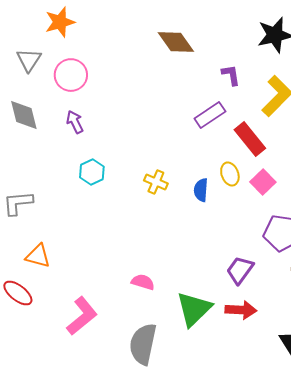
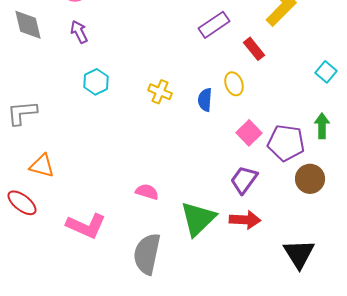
red rectangle: (250, 139) -> (254, 49), size x0.7
pink square: (263, 182) -> (249, 133), moved
pink L-shape: (82, 316) -> (86, 226), turned 63

